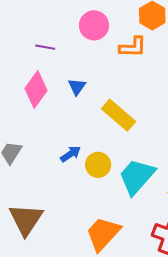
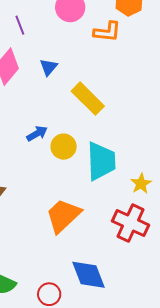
purple line: (45, 47) -> (20, 25), turned 54
cyan trapezoid: (137, 176) -> (101, 161), turned 132

